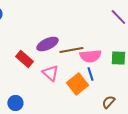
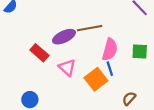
brown line: (71, 50) -> (90, 28), moved
pink semicircle: (90, 56) -> (110, 49), turned -70

